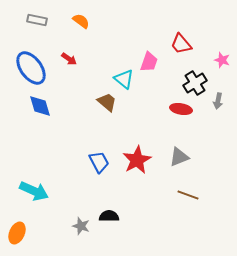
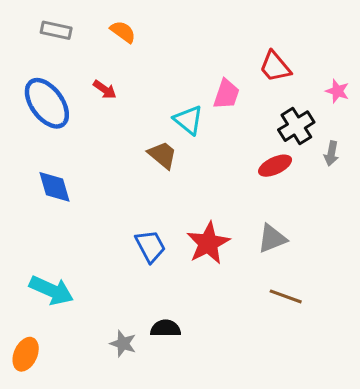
blue diamond: (40, 106) -> (55, 187), moved
red ellipse: (181, 109) -> (275, 166), turned -35

